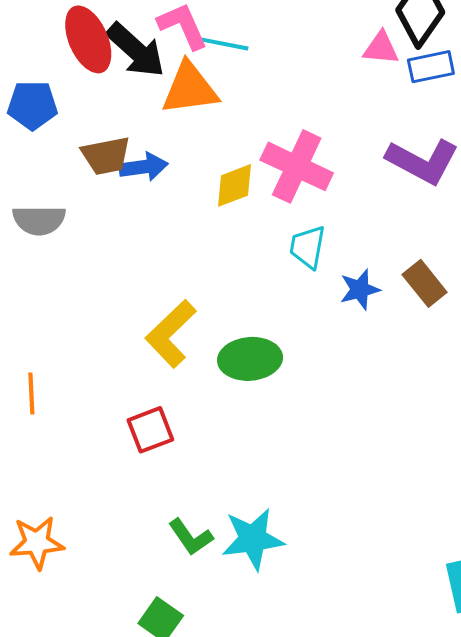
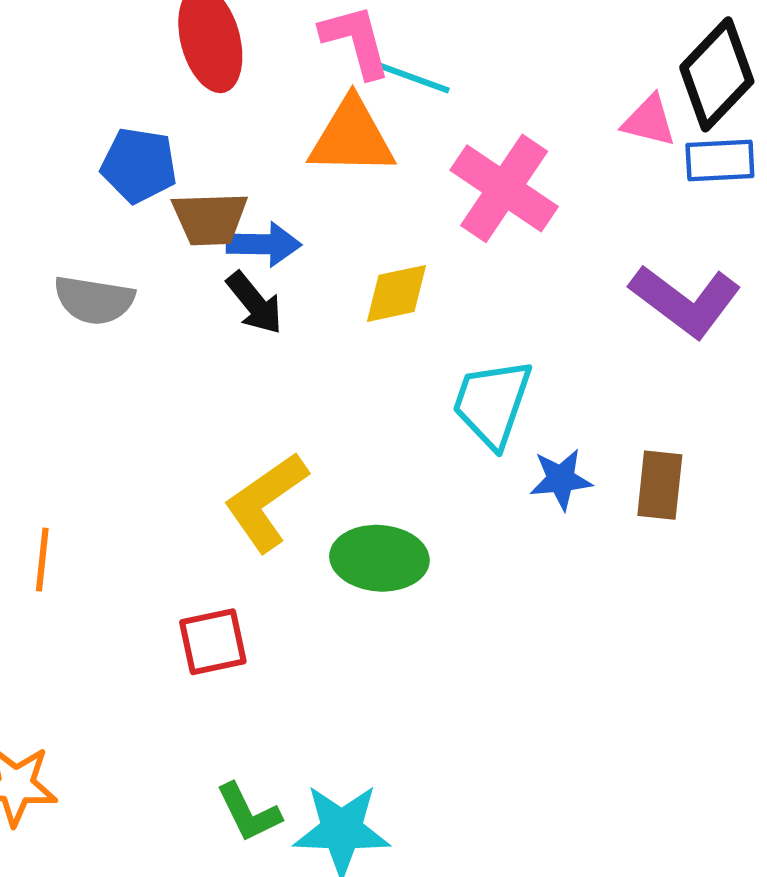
black arrow: (136, 50) -> (255, 303), moved, size x0.7
blue pentagon: (32, 105) -> (139, 165), moved
pink cross: (297, 166) -> (504, 188), moved
cyan trapezoid: (308, 247) -> (492, 403), size x1.4
brown rectangle: (425, 283) -> (660, 485), turned 36

